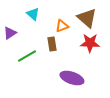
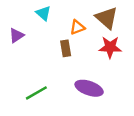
green line: (27, 56) -> (36, 93), moved

